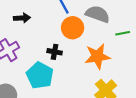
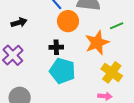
green line: (123, 33) -> (117, 26), moved
cyan pentagon: (40, 75) -> (62, 71), moved

